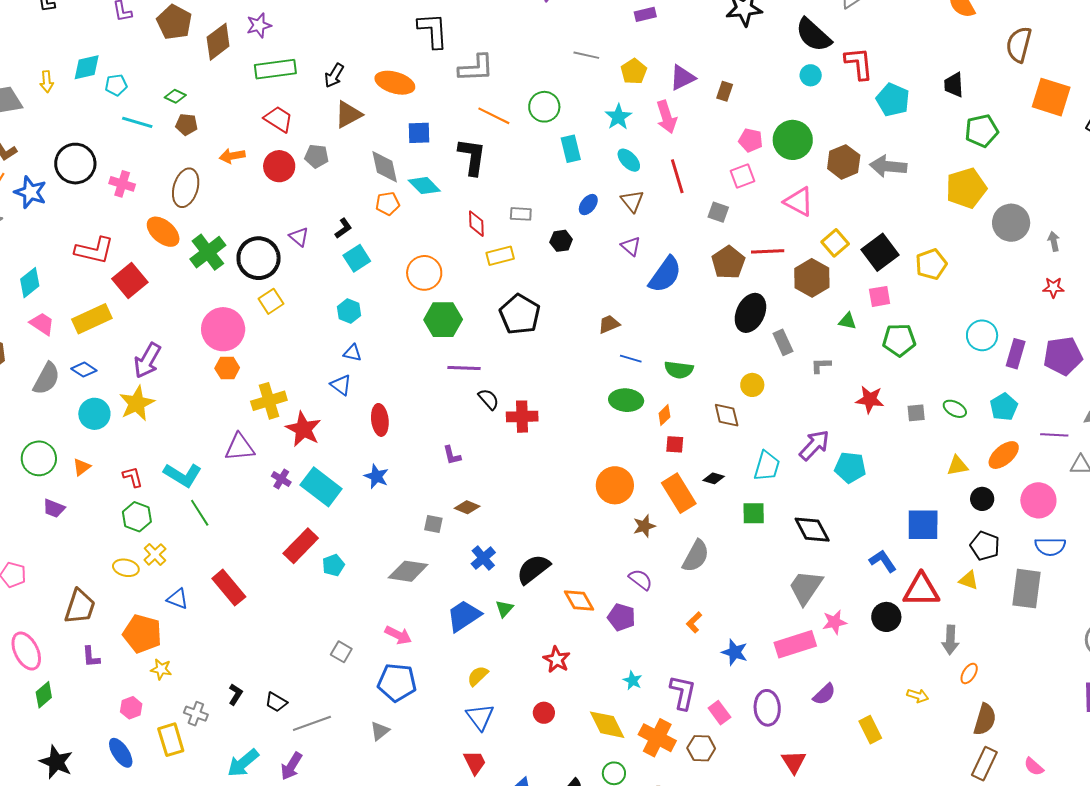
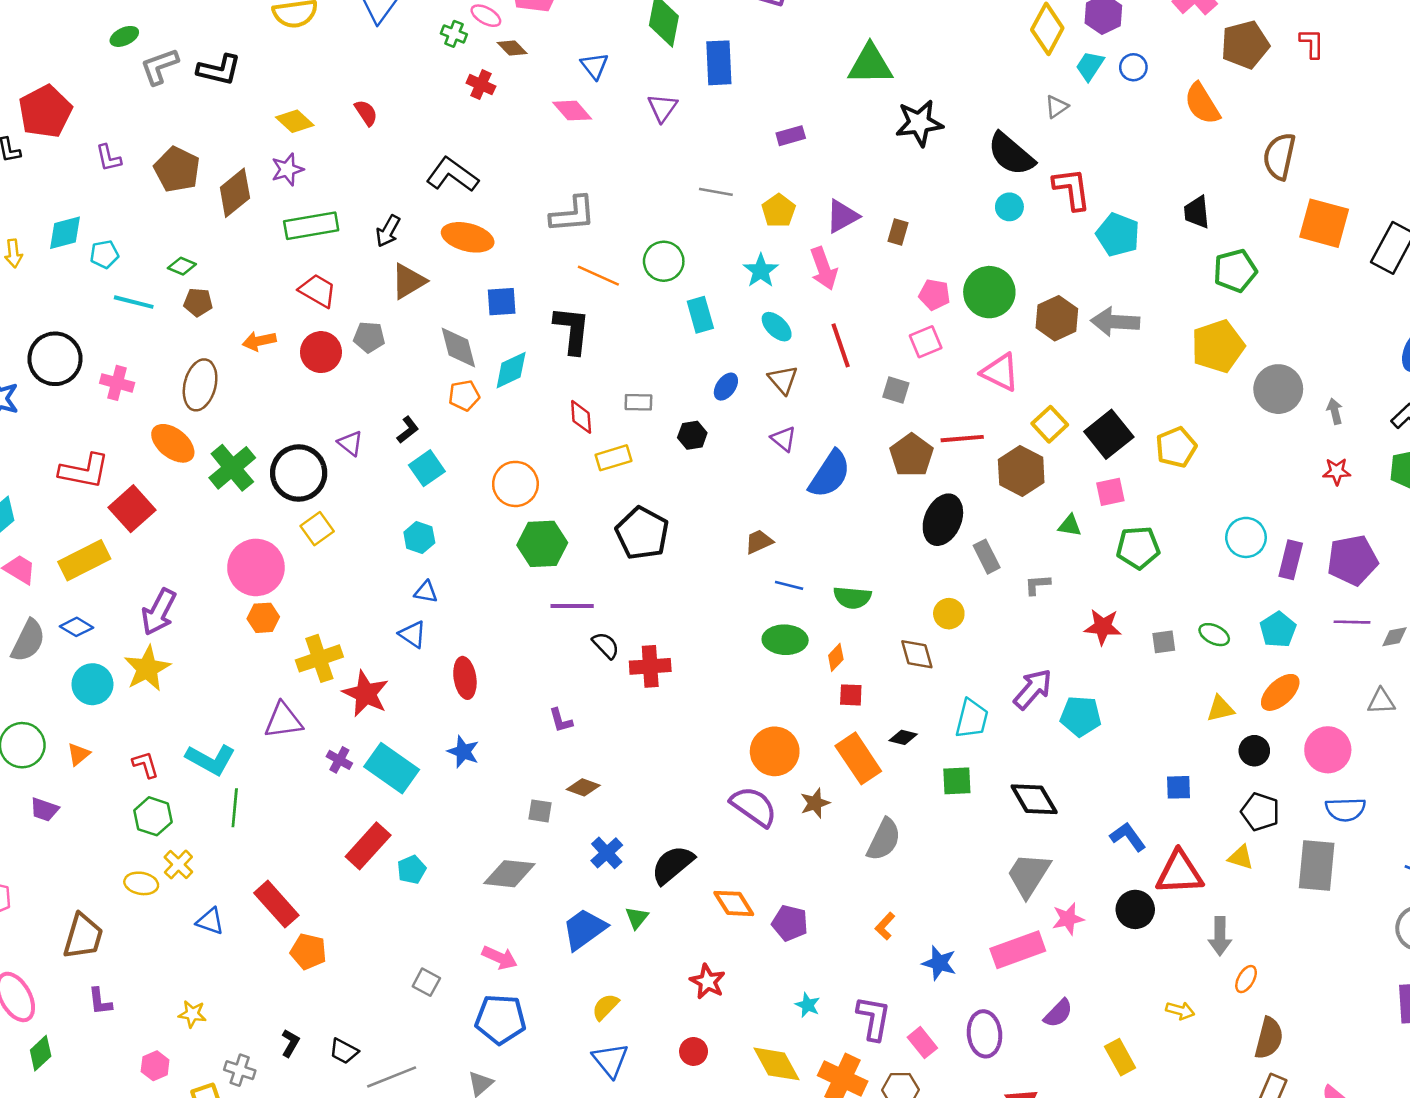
black L-shape: (433, 30) -> (452, 175), moved, turned -48
cyan diamond: (424, 186) -> (511, 370), turned -68
purple line: (1054, 435) -> (1352, 622), moved
green line: (200, 513) -> (235, 808), turned 40
blue square: (923, 525) -> (1179, 787), size x0.6
purple semicircle: (641, 580) -> (754, 806), moved, size x1.5
orange pentagon: (142, 634) -> (308, 952), moved, size x0.7

